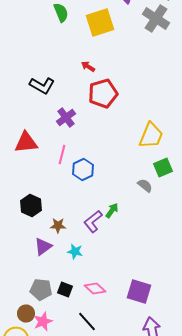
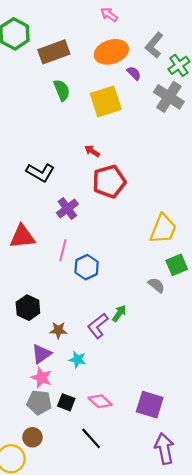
brown circle: (26, 314) -> (32, 437), moved
pink star: (43, 322) -> (41, 378), moved, turned -30

